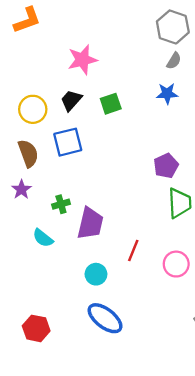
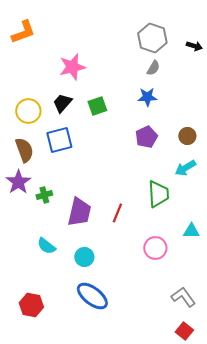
purple pentagon: (166, 166) -> (146, 137), moved
purple star: (21, 190) -> (18, 182), size x1.4
green cross: (61, 204) -> (44, 195), moved
cyan semicircle: (43, 238) -> (46, 246), moved
red line: (133, 250) -> (117, 213), moved

